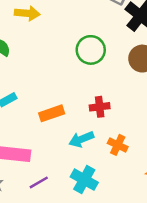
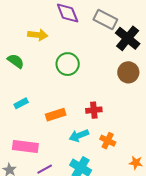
green circle: (91, 50) -> (68, 64), moved

